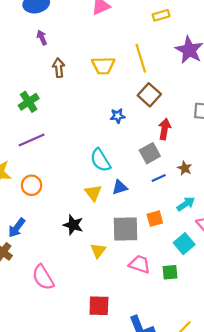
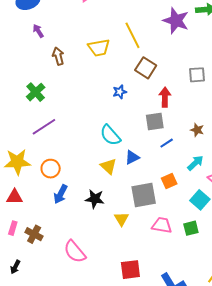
gray square: (150, 153) -> (155, 121), turned 30
brown star: (185, 168) -> (197, 130), moved
blue arrow: (17, 228) -> (61, 194), moved

